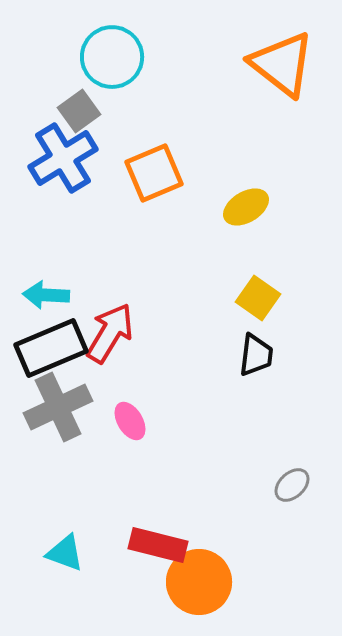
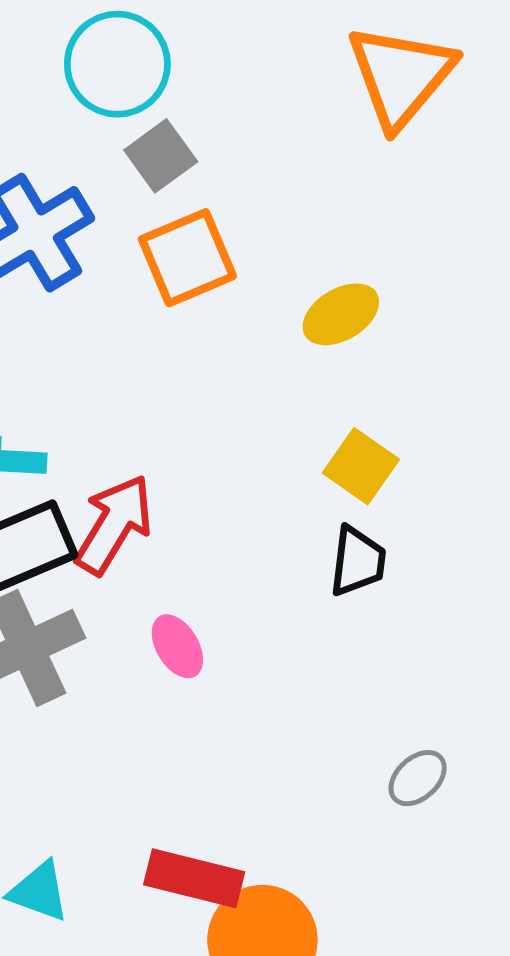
orange triangle: (282, 64) -> (401, 76), turned 32
gray square: (79, 111) -> (161, 156), moved
pink ellipse: (130, 421) -> (177, 646), moved

